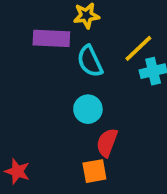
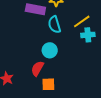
red semicircle: (107, 143) -> (37, 69), moved

